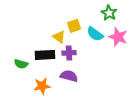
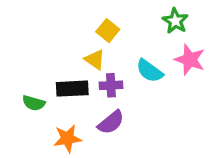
yellow square: (74, 26) -> (108, 31), moved, turned -32
cyan semicircle: (95, 34) -> (150, 71), moved
purple semicircle: (69, 76) -> (111, 122), turned 126

